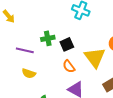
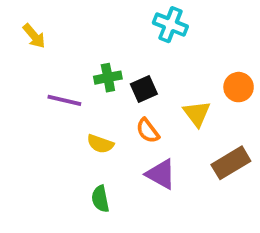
yellow triangle: (95, 57) -> (197, 114), size x0.7
yellow semicircle: (29, 73) -> (100, 144), moved

